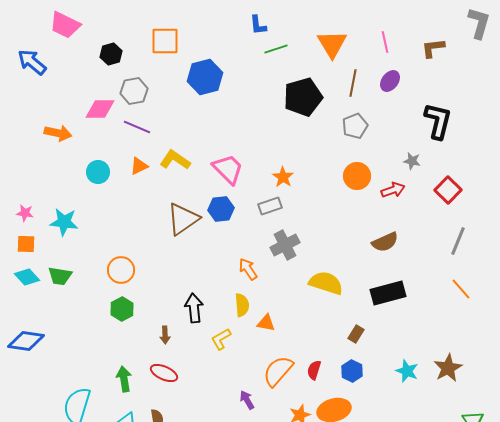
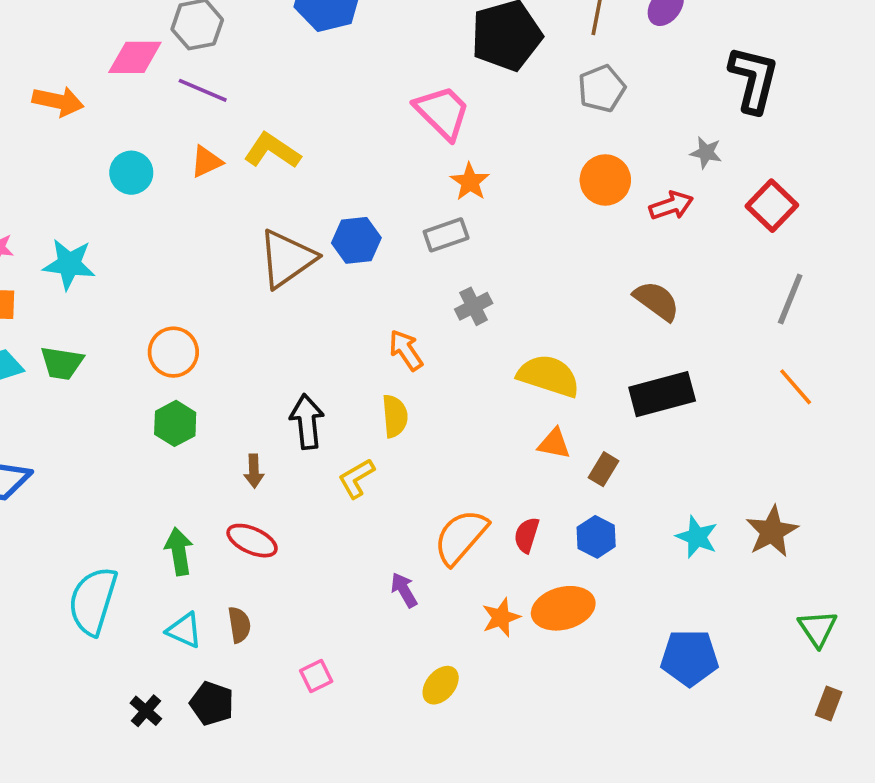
pink trapezoid: (228, 169) -> (442, 112), moved
brown semicircle: (385, 242) -> (657, 301), turned -120
gray cross: (285, 245) -> (474, 306), size x0.7
orange triangle: (266, 323) -> (554, 444), moved

